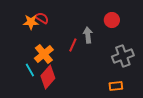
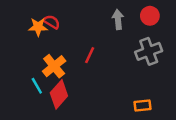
red circle: (112, 20) -> (150, 16), moved
gray arrow: (88, 35) -> (118, 19), moved
gray cross: (123, 56) -> (149, 51), moved

